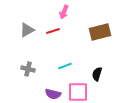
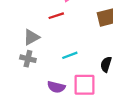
gray triangle: (27, 30) -> (31, 37), moved

